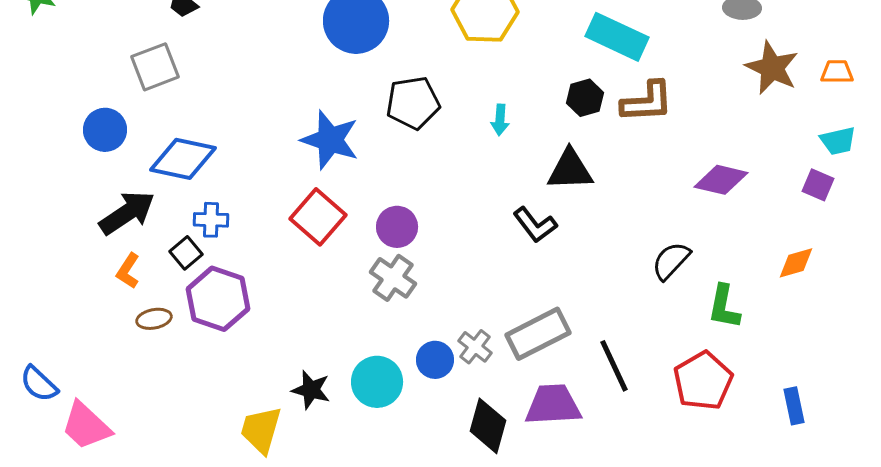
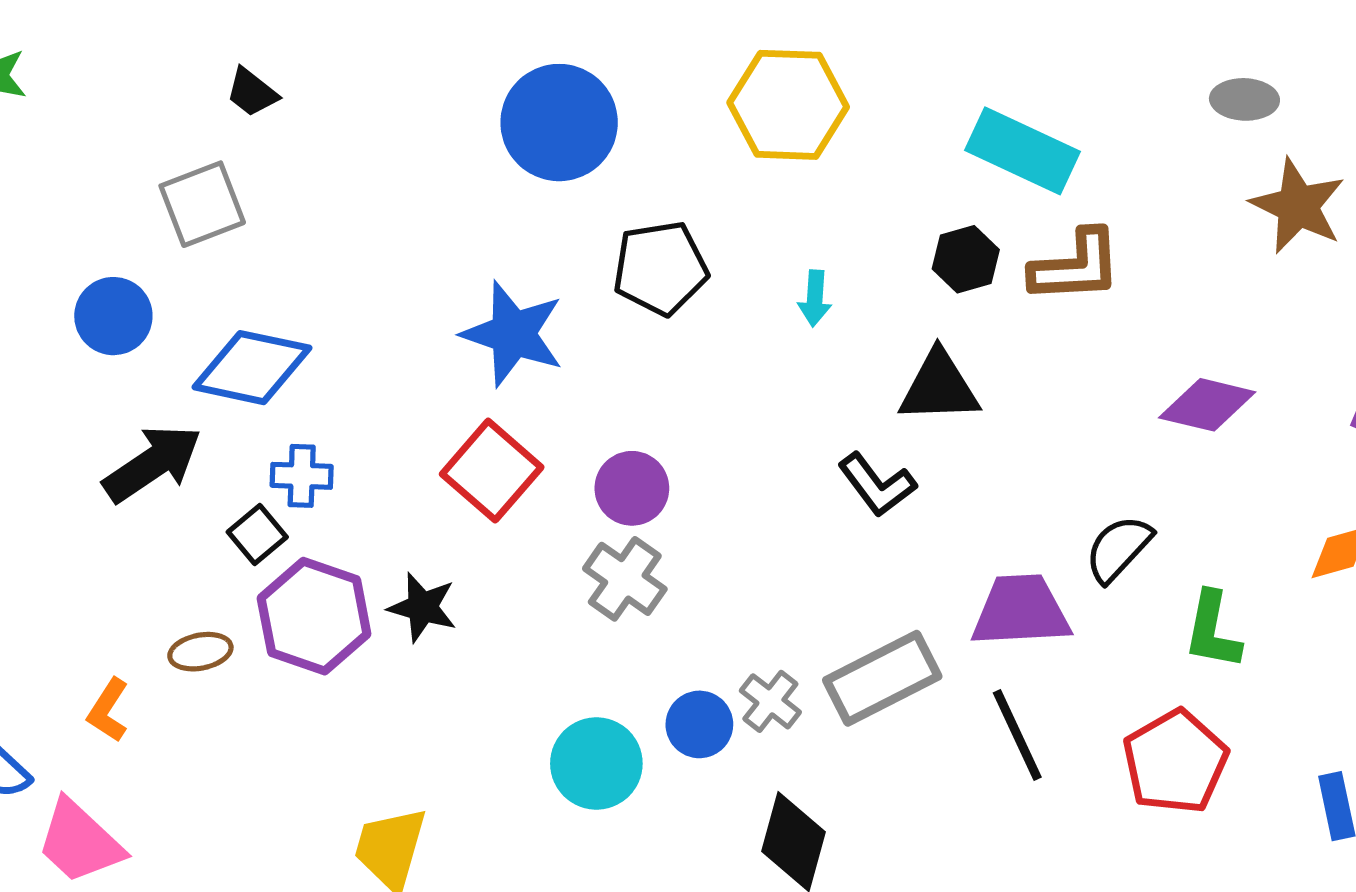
orange L-shape: (128, 271) -> (108, 710), moved
black star: (311, 390) -> (422, 607), moved
purple trapezoid: (553, 405) -> (1021, 611), moved

